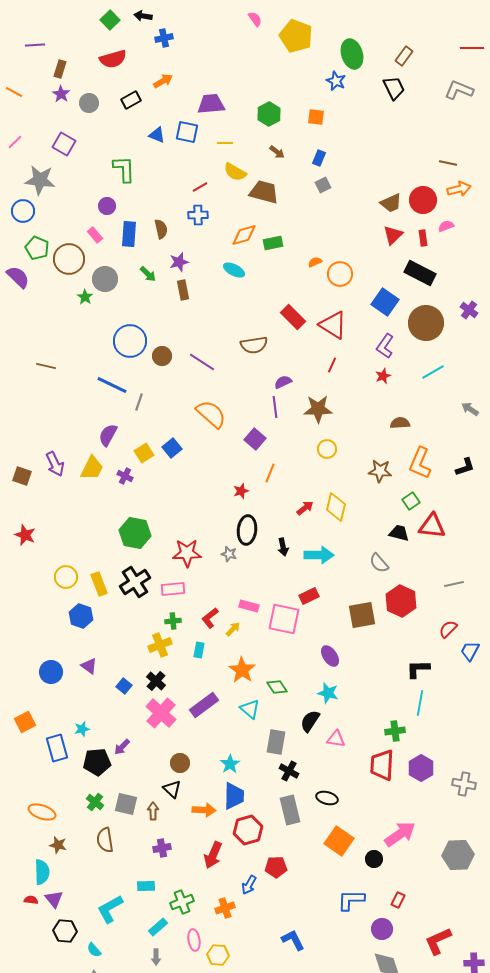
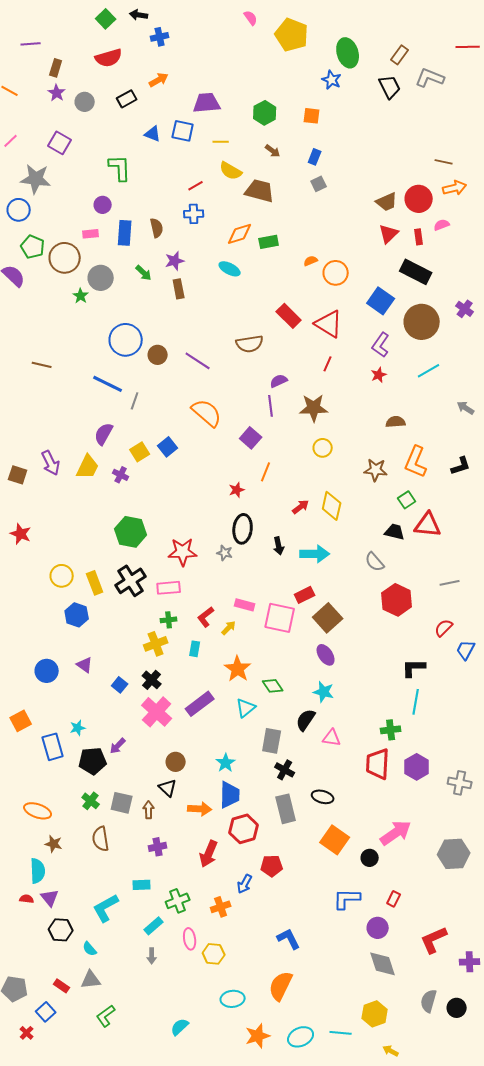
gray L-shape: (459, 90) -> (430, 78), moved
pink rectangle: (95, 235) -> (91, 234), turned -56
brown square: (362, 615) -> (328, 618), moved, turned -32
cyan triangle: (250, 709) -> (246, 708), turned 40

